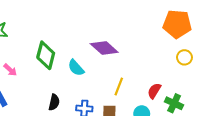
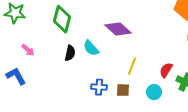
green diamond: (46, 55) -> (62, 19), moved
black semicircle: (54, 102) -> (70, 53), moved

